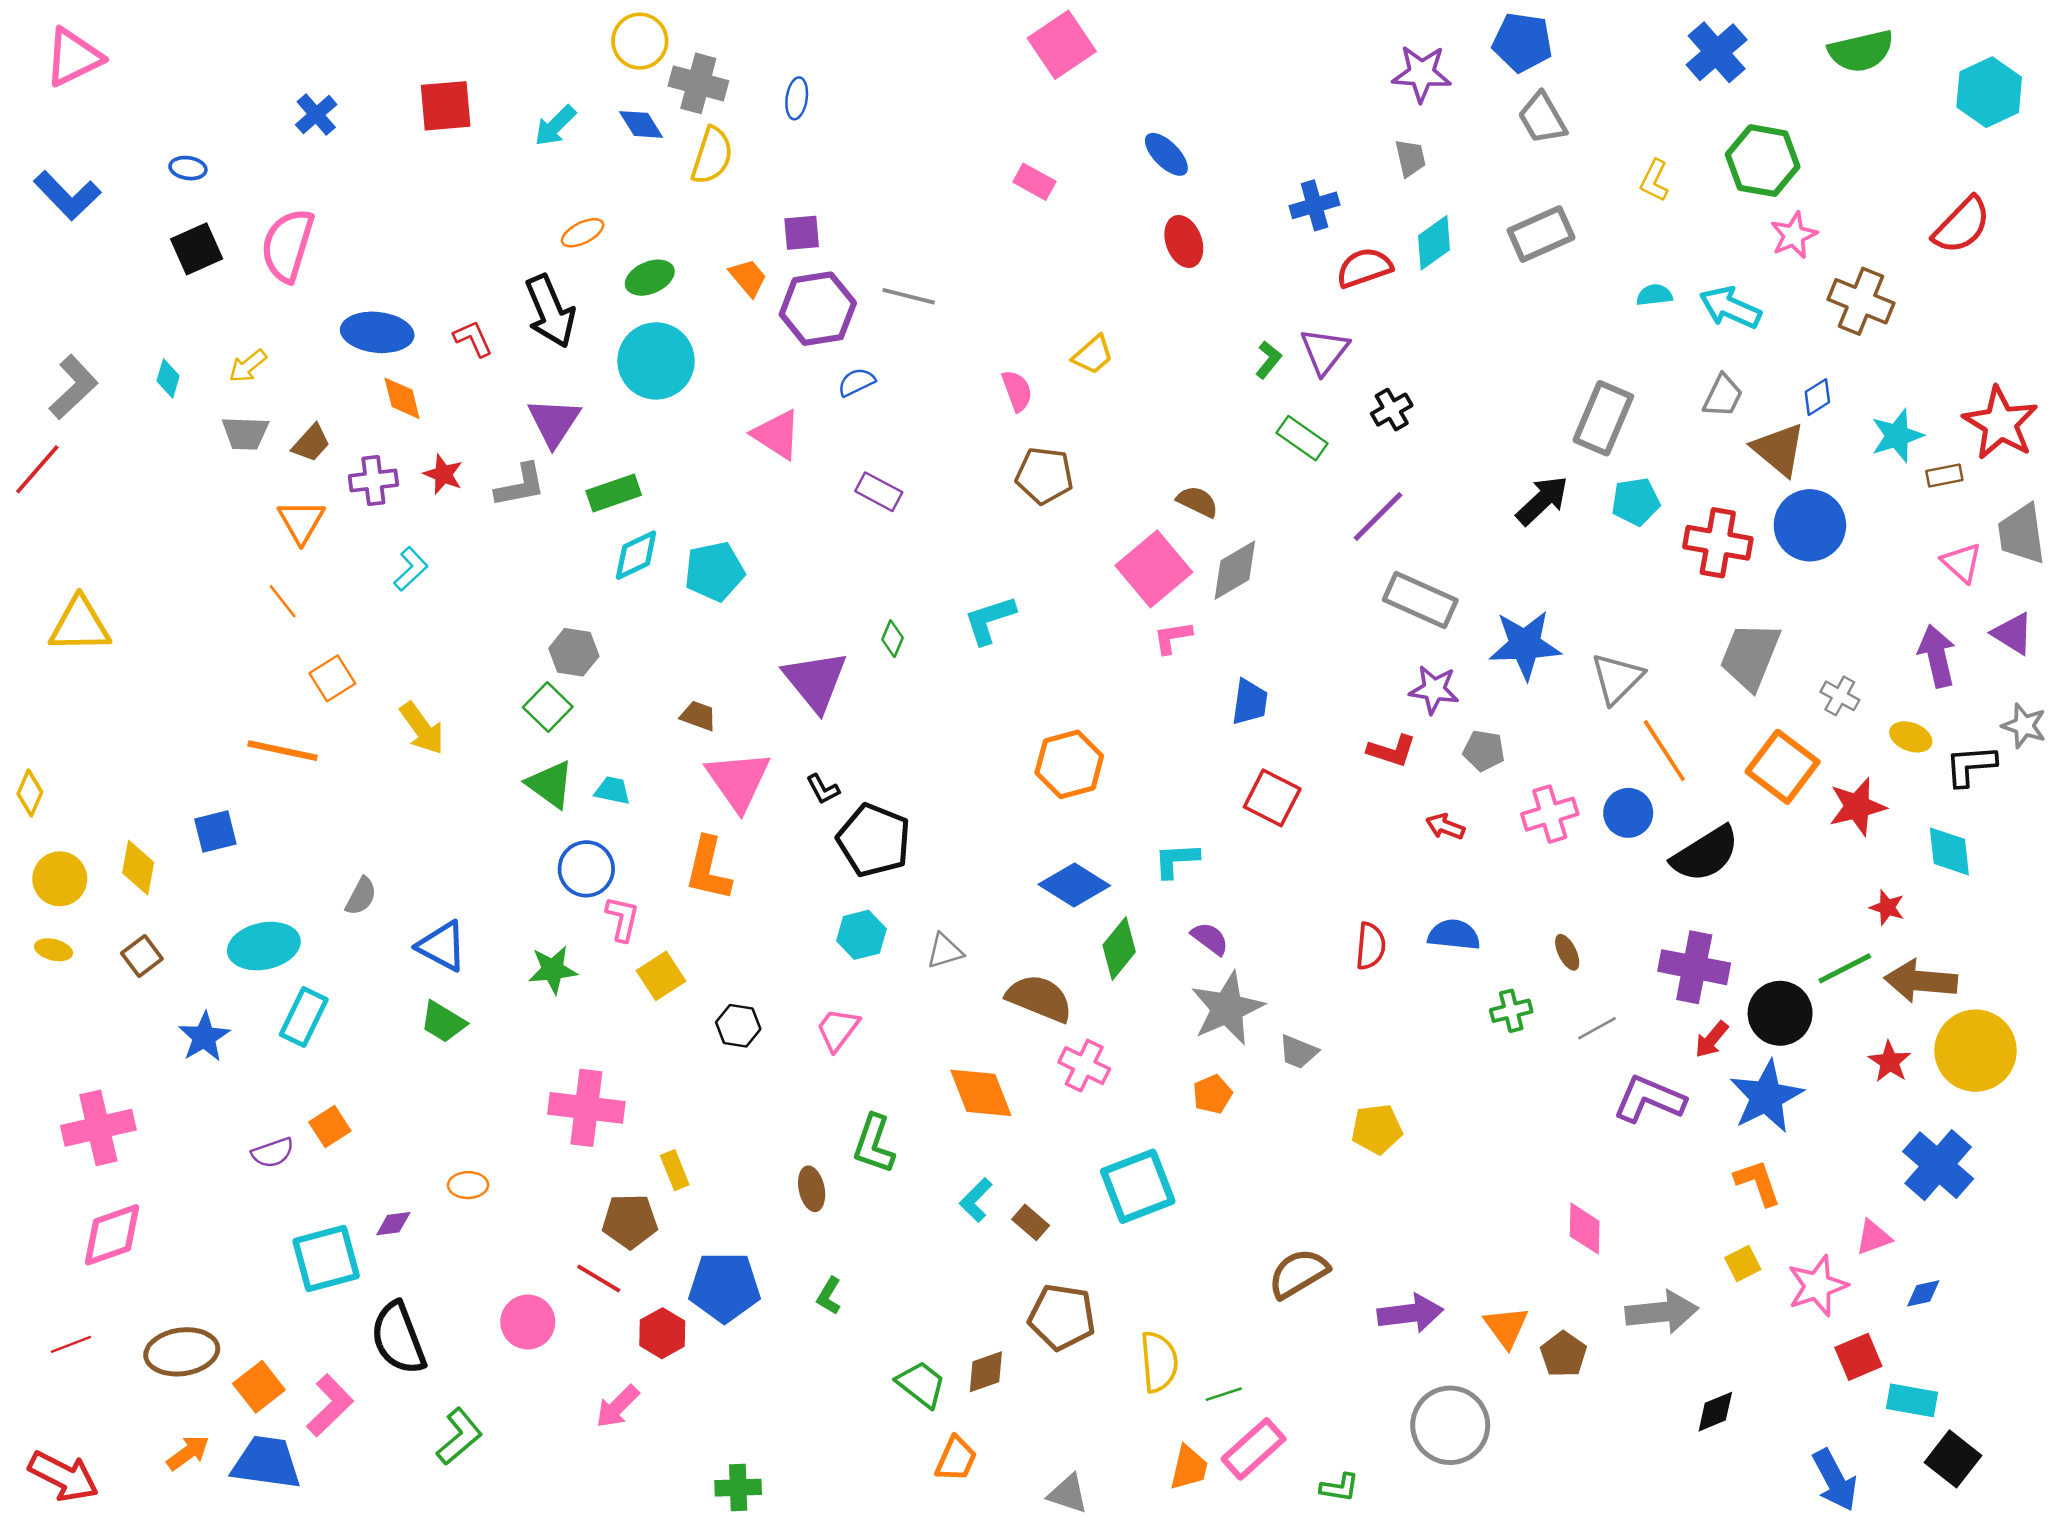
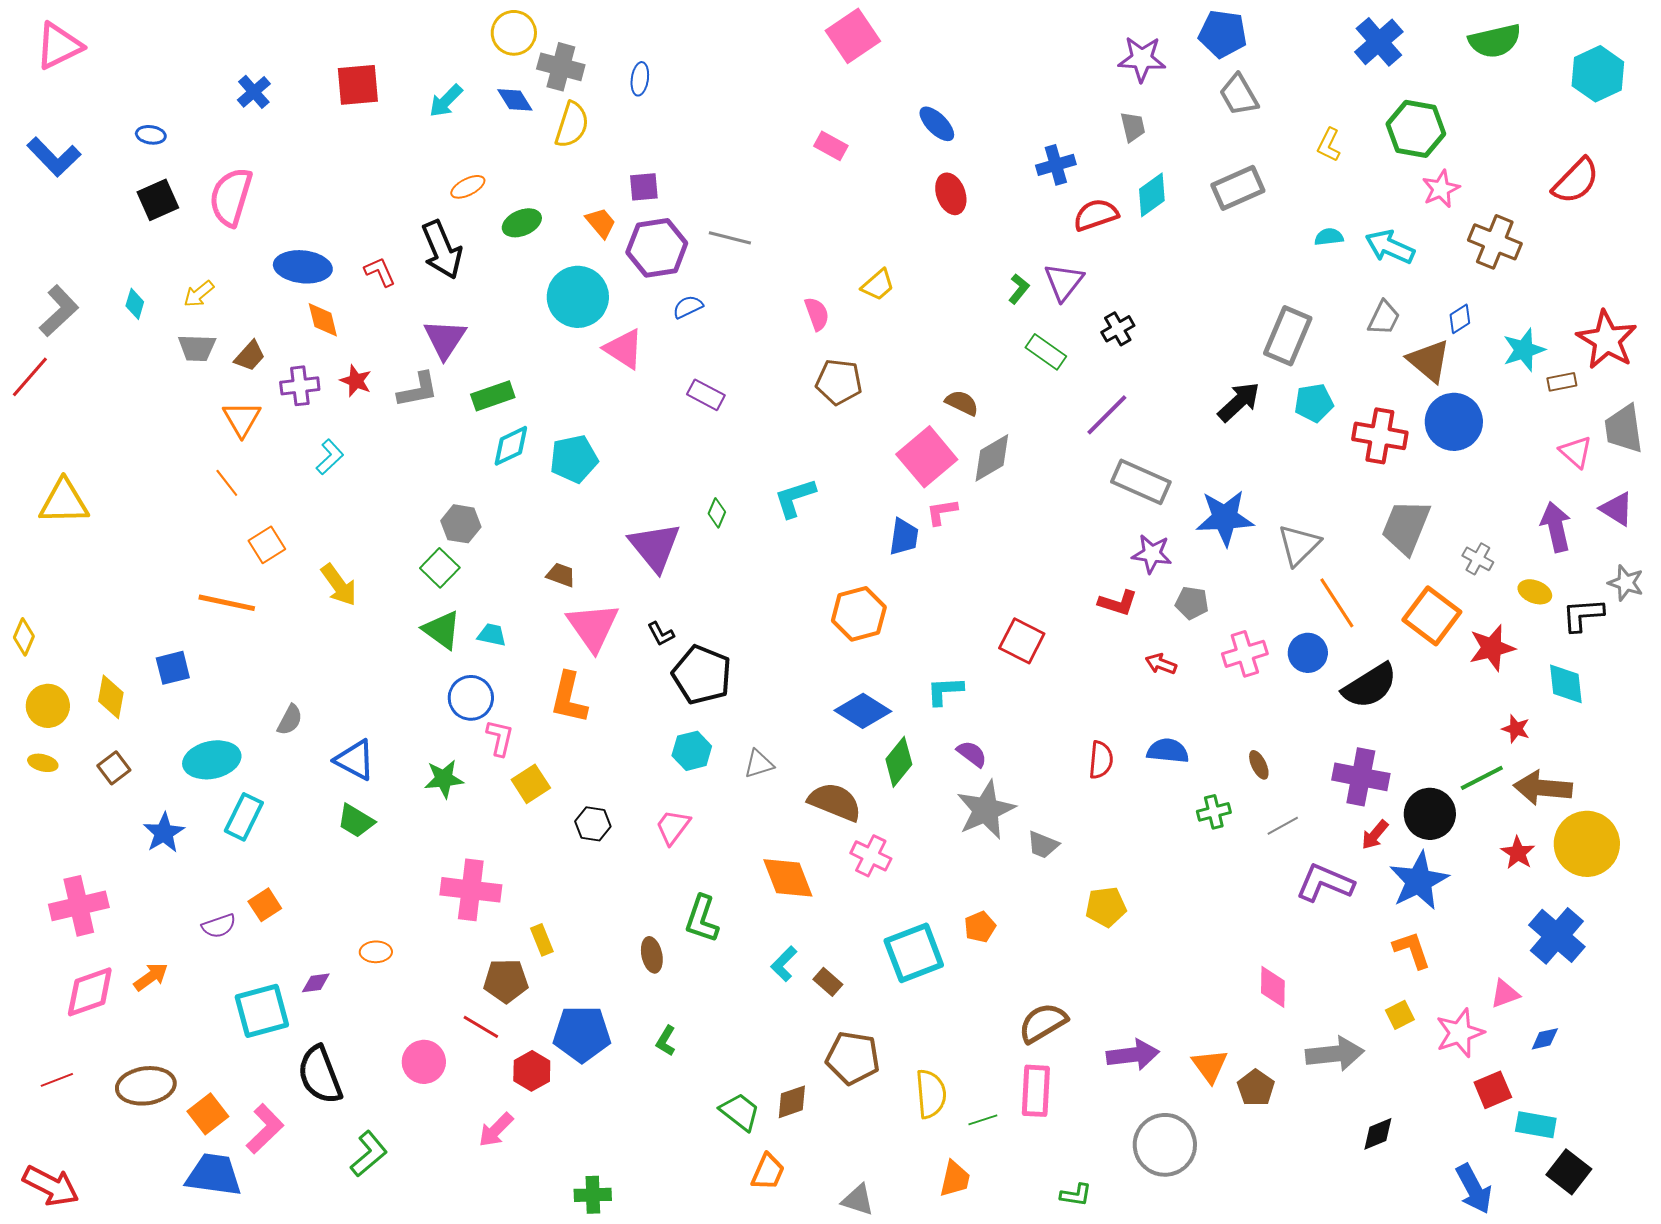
cyan circle: (656, 361) -> (578, 297), moved
blue trapezoid: (1250, 702) -> (904, 537), moved
orange pentagon: (1212, 1094) -> (980, 927), moved
pink rectangle: (1254, 1449) -> (1036, 1091), moved, turned -45
orange arrow: (188, 1453) -> (151, 977), moved

